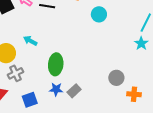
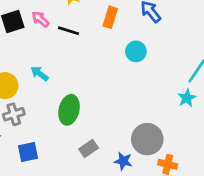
gray circle: (116, 78) -> (147, 139), size x1.5
blue star: (56, 89) -> (123, 161), moved

